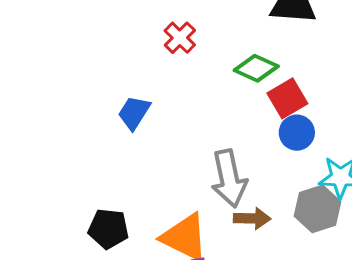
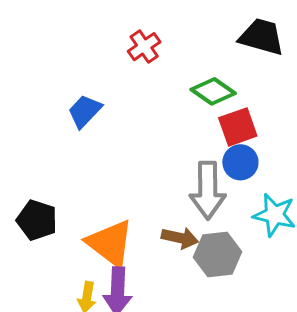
gray arrow: (229, 179) -> (208, 190), moved
gray hexagon: (317, 209) -> (218, 255), moved

